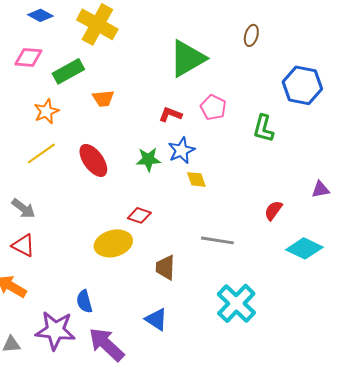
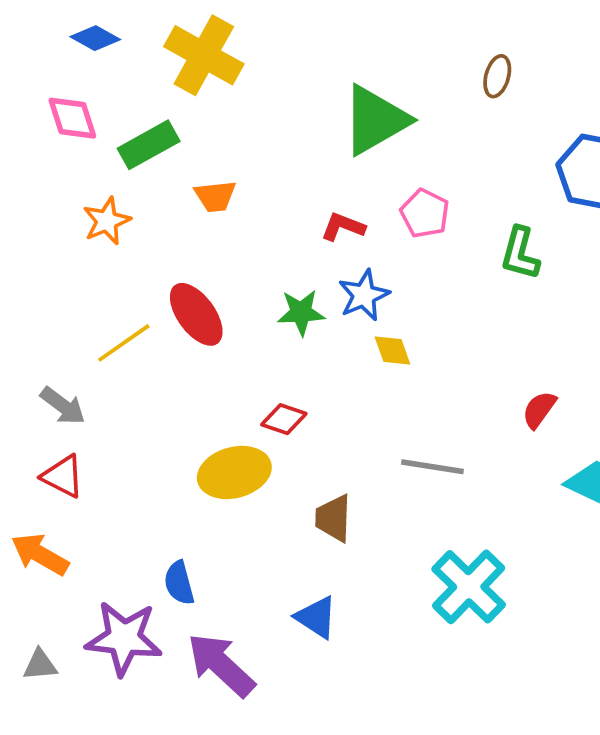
pink diamond: (28, 57) -> (72, 118), turned 68
yellow line: (41, 153) -> (124, 343), moved

